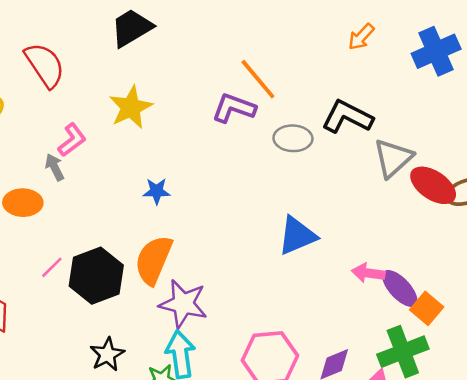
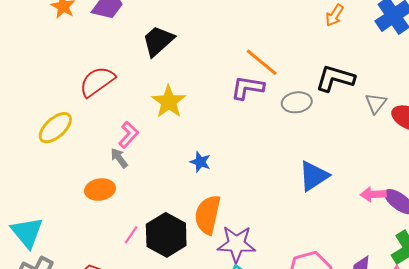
red semicircle: (45, 65) -> (97, 82), turned -81
gray triangle: (393, 158) -> (376, 103), size x0.7
blue star: (157, 191) -> (200, 162), turned 30

